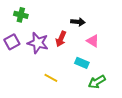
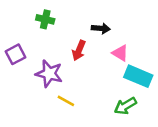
green cross: (21, 15) -> (45, 19), moved
purple star: (38, 43) -> (49, 74), moved
cyan rectangle: (82, 63) -> (138, 76), moved, size x1.5

